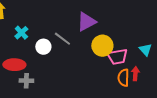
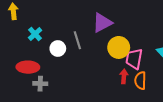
gray line: (62, 39) -> (77, 40), turned 36
pink trapezoid: (117, 57) -> (134, 59), turned 110
red arrow: (135, 74) -> (124, 76), moved

